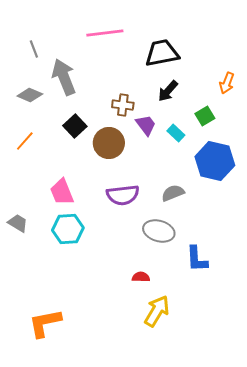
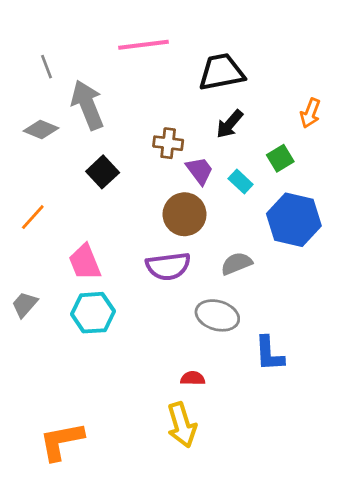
orange line: (25, 141) -> (33, 217), moved
brown circle: (109, 143) -> (185, 214), moved
gray trapezoid: (18, 223) -> (25, 304), turned -80
yellow arrow: (157, 311) -> (182, 425), moved, turned 132

